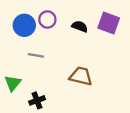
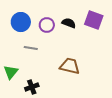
purple circle: (47, 20) -> (47, 25), moved

